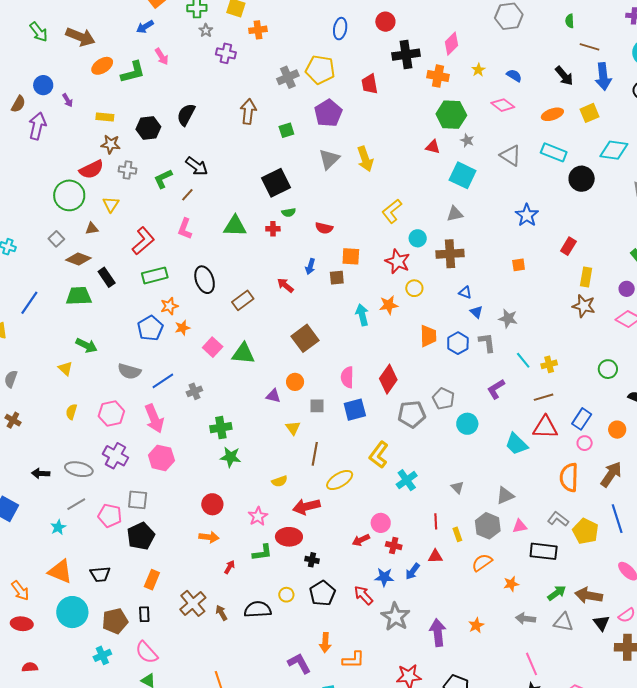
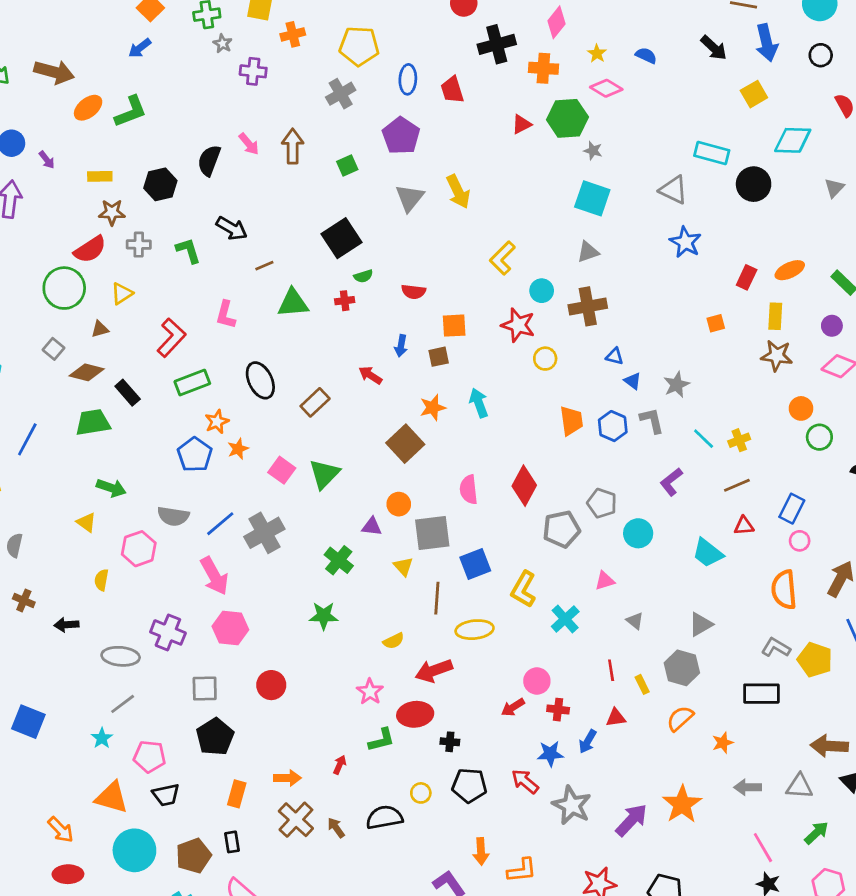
blue ellipse: (340, 29) -> (408, 79), moved
pink arrow: (162, 56) -> (249, 144), moved
yellow pentagon: (320, 70) -> (359, 46), moved
pink diamond: (503, 105) -> (606, 88), moved
orange ellipse: (552, 114) -> (790, 270), moved
red triangle: (433, 147) -> (522, 124), moved, turned -35
gray triangle: (511, 155) -> (674, 190), moved
green L-shape: (163, 179) -> (188, 251), turned 105
brown line: (187, 195) -> (264, 266), moved, turned 32
yellow triangle: (111, 204) -> (122, 293), turned 30
orange square: (519, 265) -> (716, 323), moved
orange star: (389, 305) -> (433, 408), moved
gray star: (508, 318) -> (677, 385), turned -30
green triangle: (243, 354) -> (324, 474), turned -45
gray cross: (194, 391) -> (264, 533), size x1.8
gray square: (317, 406) -> (432, 533), size x1.8
blue square: (355, 410) -> (475, 564), moved
pink hexagon: (111, 414) -> (139, 549), moved
red triangle: (545, 427) -> (744, 526), size x0.6
green cross: (221, 428) -> (339, 560), moved, turned -35
orange circle: (617, 430) -> (801, 408), moved
black arrow: (41, 473) -> (66, 625), moved
yellow ellipse: (340, 480) -> (475, 630), turned 32
red circle: (212, 504) -> (271, 685), moved
pink pentagon: (110, 516) -> (150, 757), moved
pink triangle: (520, 526) -> (605, 581), moved
orange arrow: (209, 537) -> (287, 778), moved
black pentagon: (322, 593) -> (469, 785), turned -30
green arrow: (557, 593) -> (816, 833), moved
orange star: (476, 625) -> (682, 804), size x1.8
purple arrow: (438, 633) -> (631, 820), turned 56

